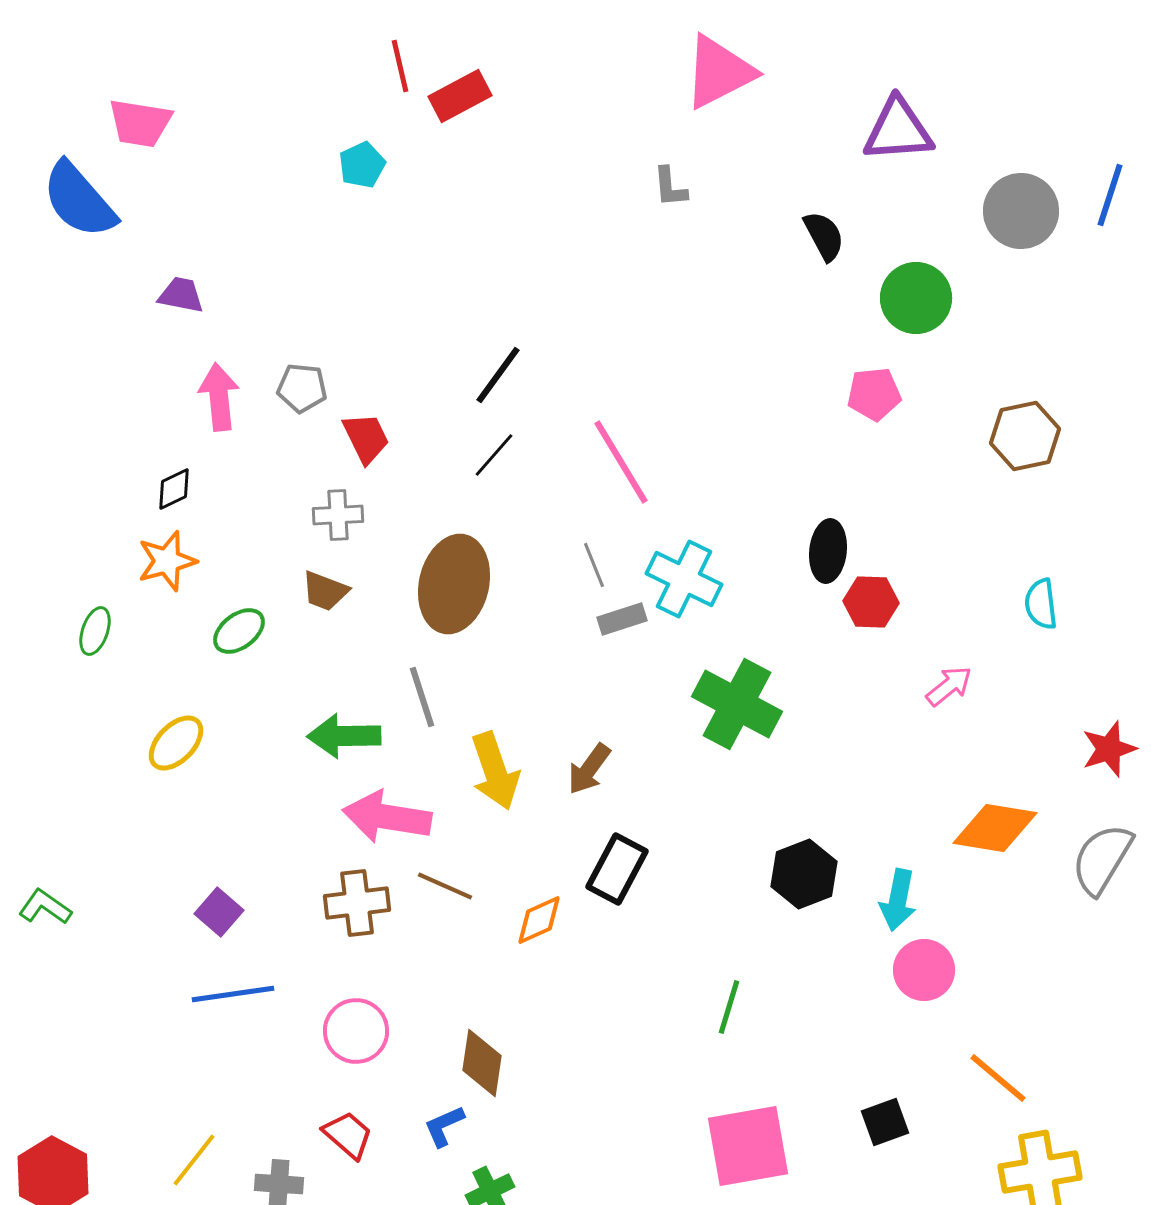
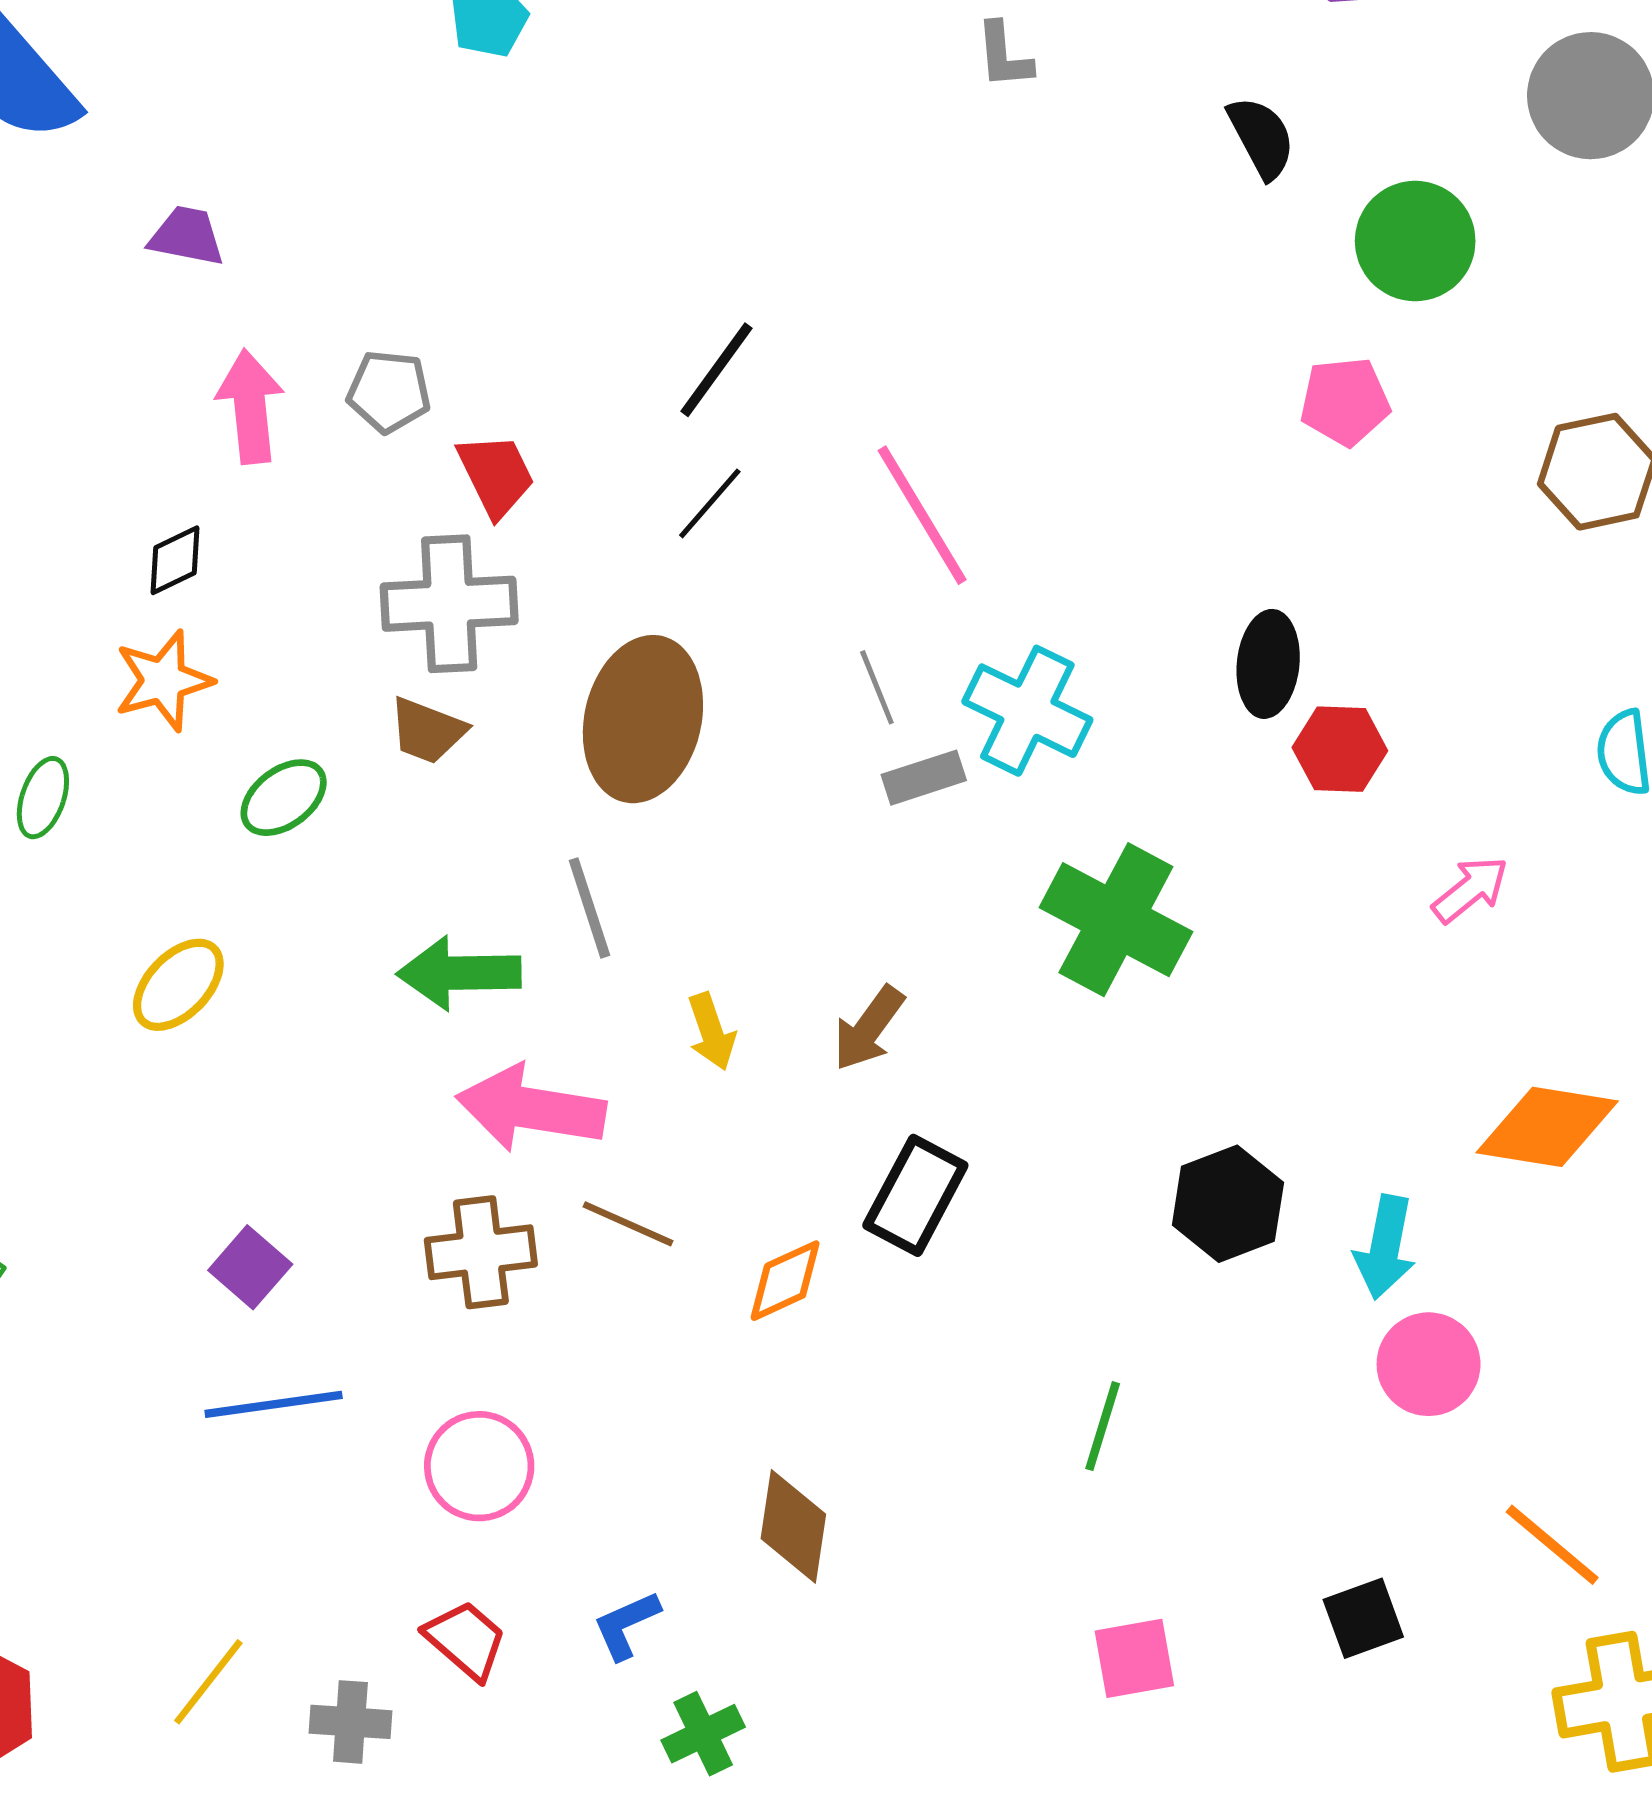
gray cross: (338, 515) -> (449, 604), size x1.6
yellow arrow: (495, 771) -> (711, 1032), size x0.6
brown diamond: (482, 1063) -> (793, 1526), moved
pink square: (748, 1146) -> (1134, 1658), size x0.6

